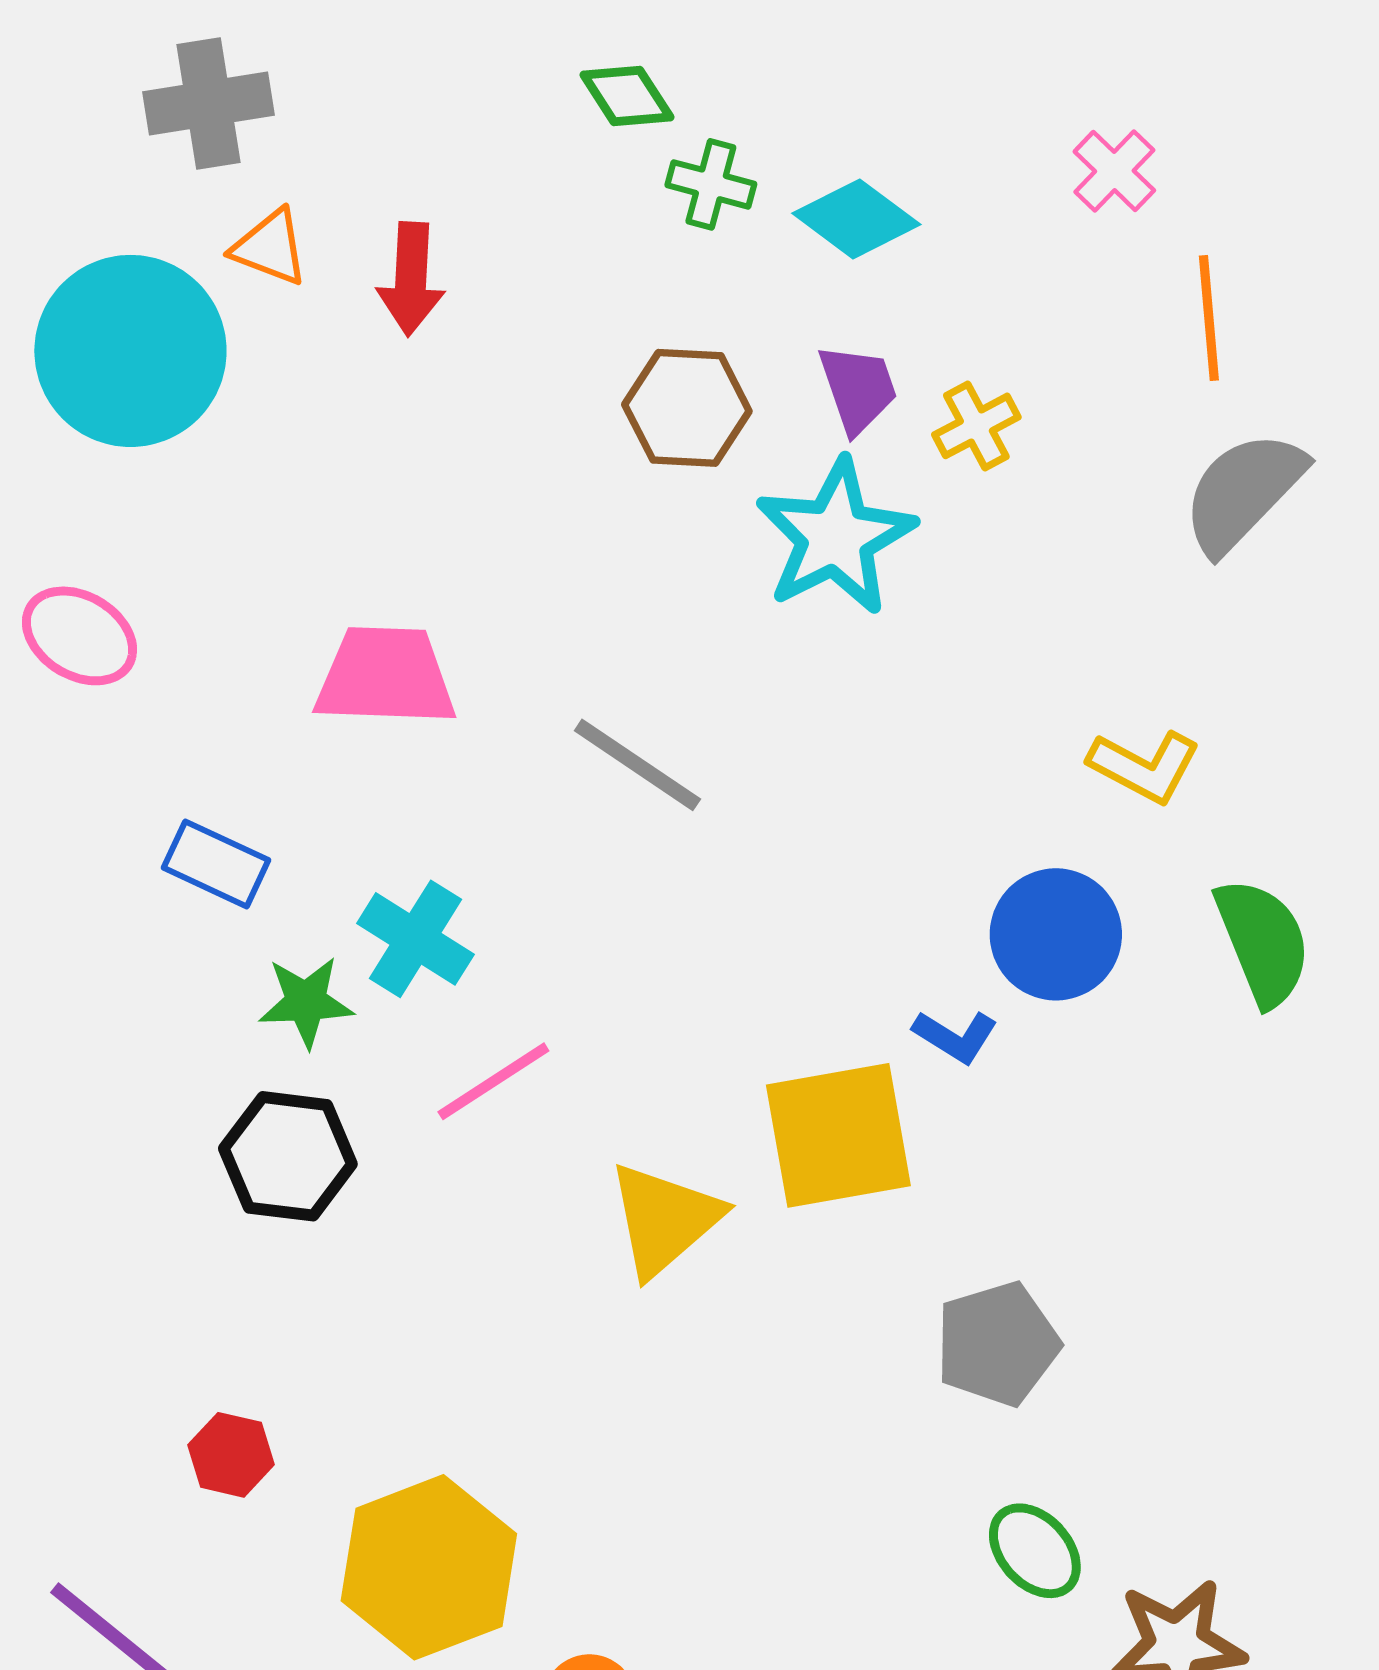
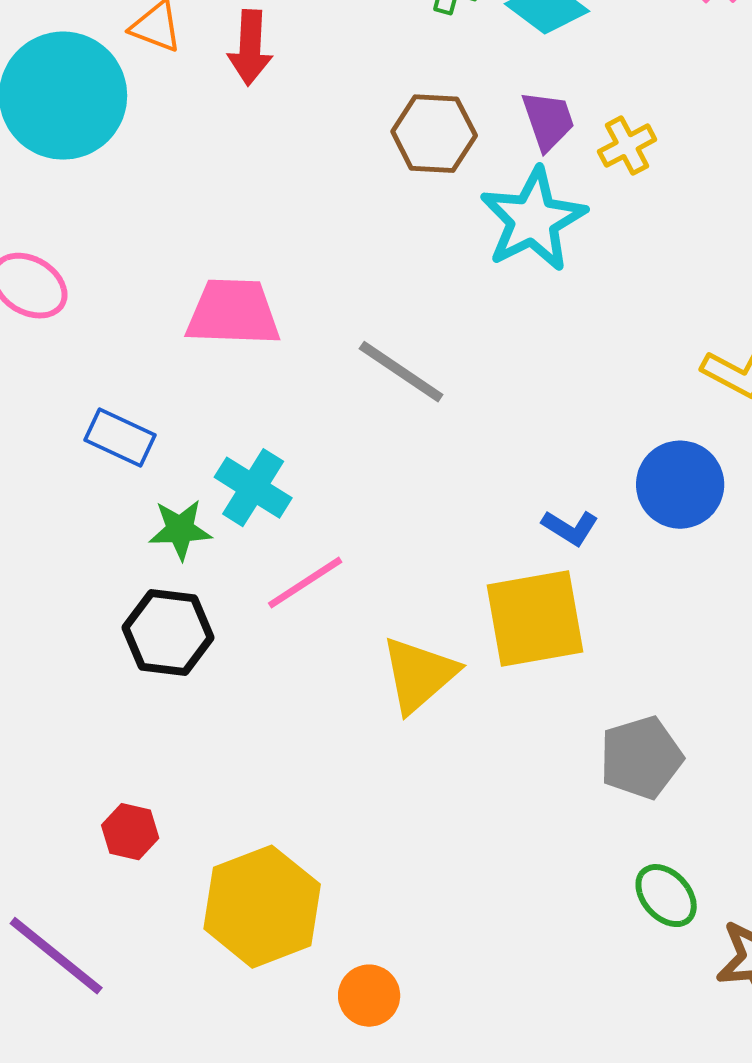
blue L-shape: (955, 1036) -> (570, 528), moved

